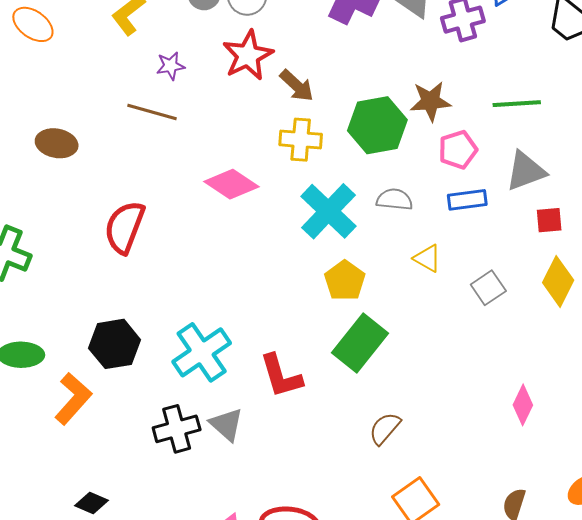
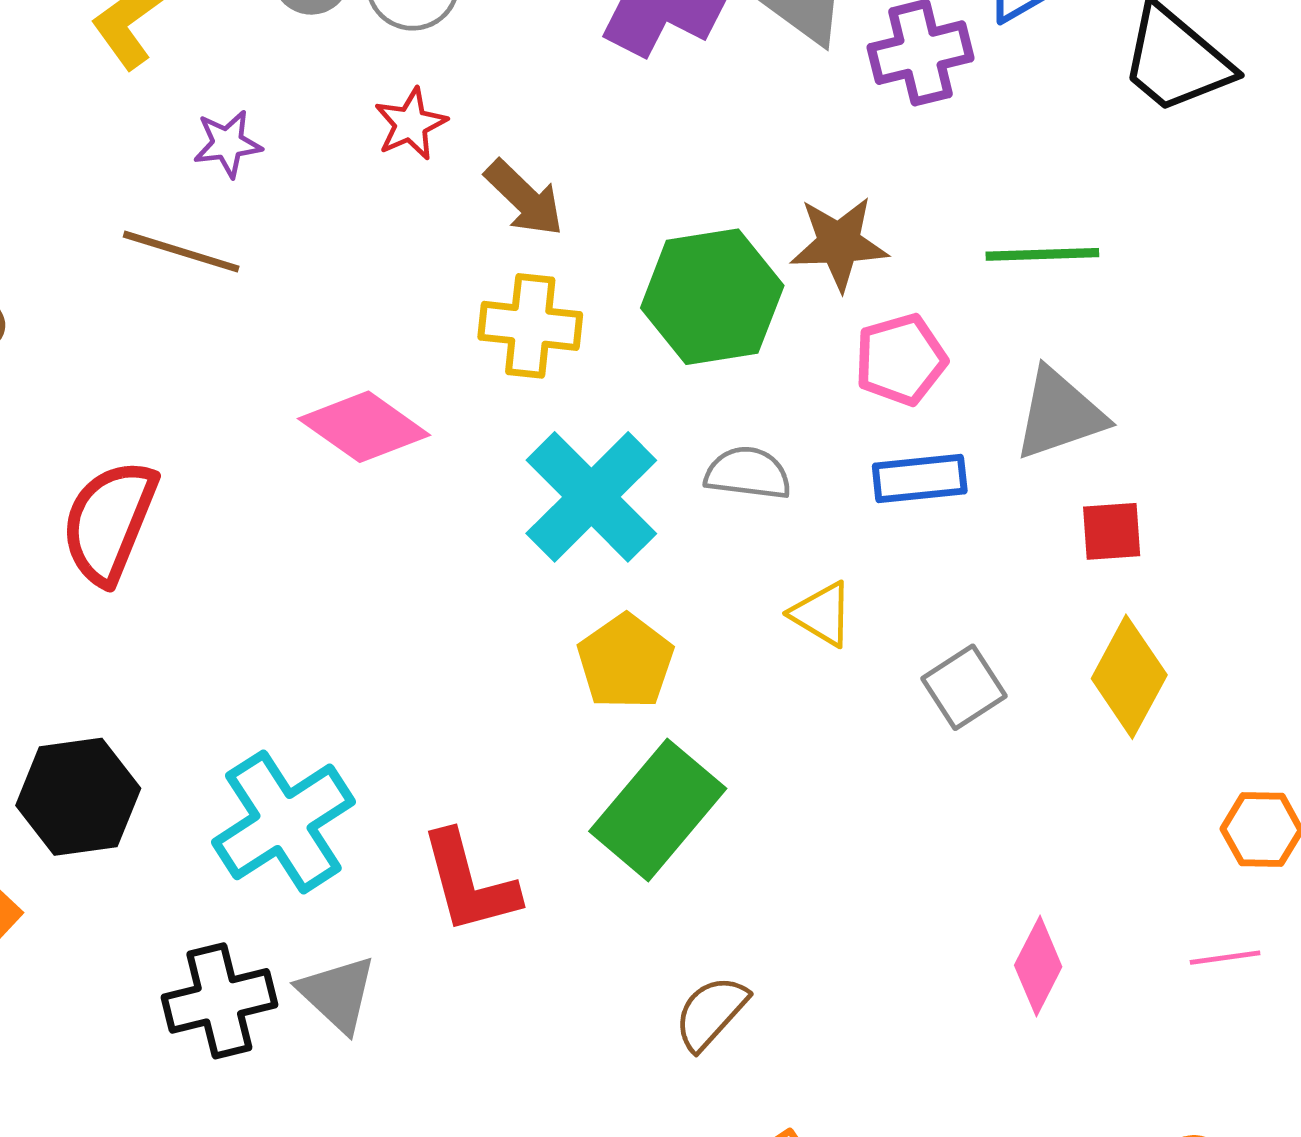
red star: (248, 55) -> (411, 124), size x0.6

